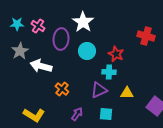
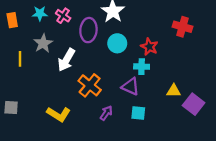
white arrow: (41, 66) -> (66, 60), turned -75
orange cross: (62, 89) -> (90, 85), size x1.5
purple triangle: (99, 90) -> (131, 86), turned 48
yellow triangle: (127, 93) -> (174, 91), moved

